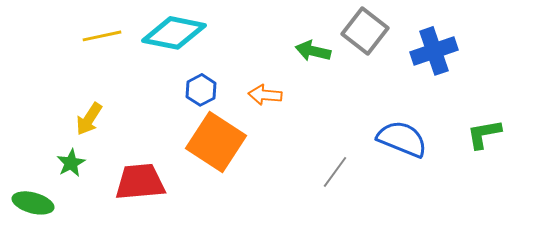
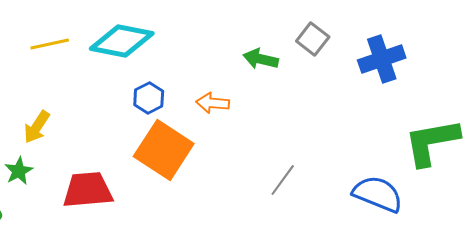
gray square: (365, 31) -> (313, 39), size x0.7
green L-shape: (484, 134) -> (432, 142), size x1.6
blue semicircle: (402, 139) -> (378, 194), moved

